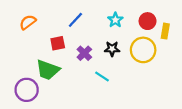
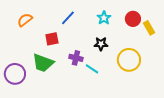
yellow rectangle: (165, 31) -> (149, 28), turned -40
yellow circle: (143, 50) -> (129, 60), moved
purple cross: (84, 53) -> (76, 58), moved, turned -32
purple circle: (27, 90) -> (15, 74), moved

